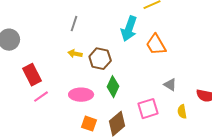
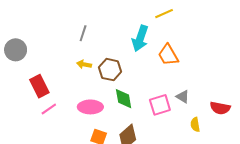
green diamond: (113, 87) -> (124, 99), turned -35
pink square: (148, 109) -> (160, 105), moved

